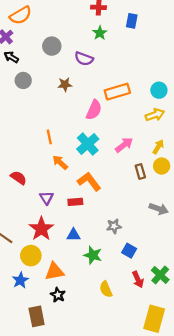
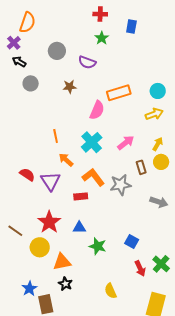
orange semicircle: (21, 15) -> (27, 22), turned -40
purple triangle: (46, 198) -> (50, 181), moved, size x1.5
gray star: (114, 226) -> (120, 185), moved, size x1.5
blue star: (20, 280) -> (29, 288), moved
yellow semicircle: (106, 289) -> (111, 291), moved

